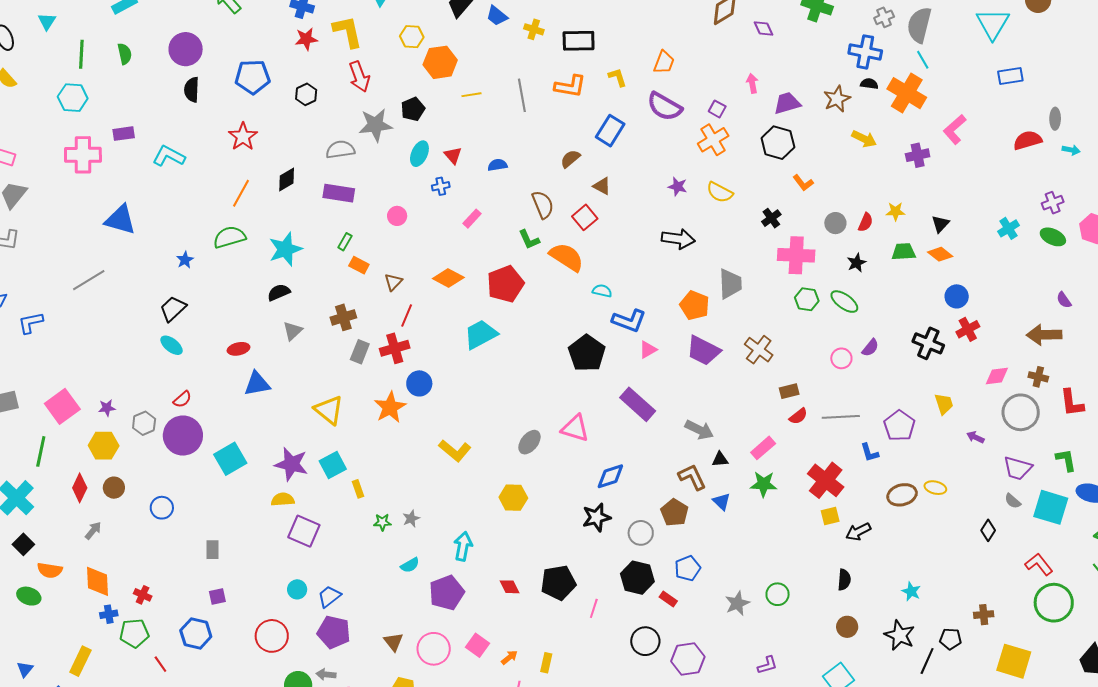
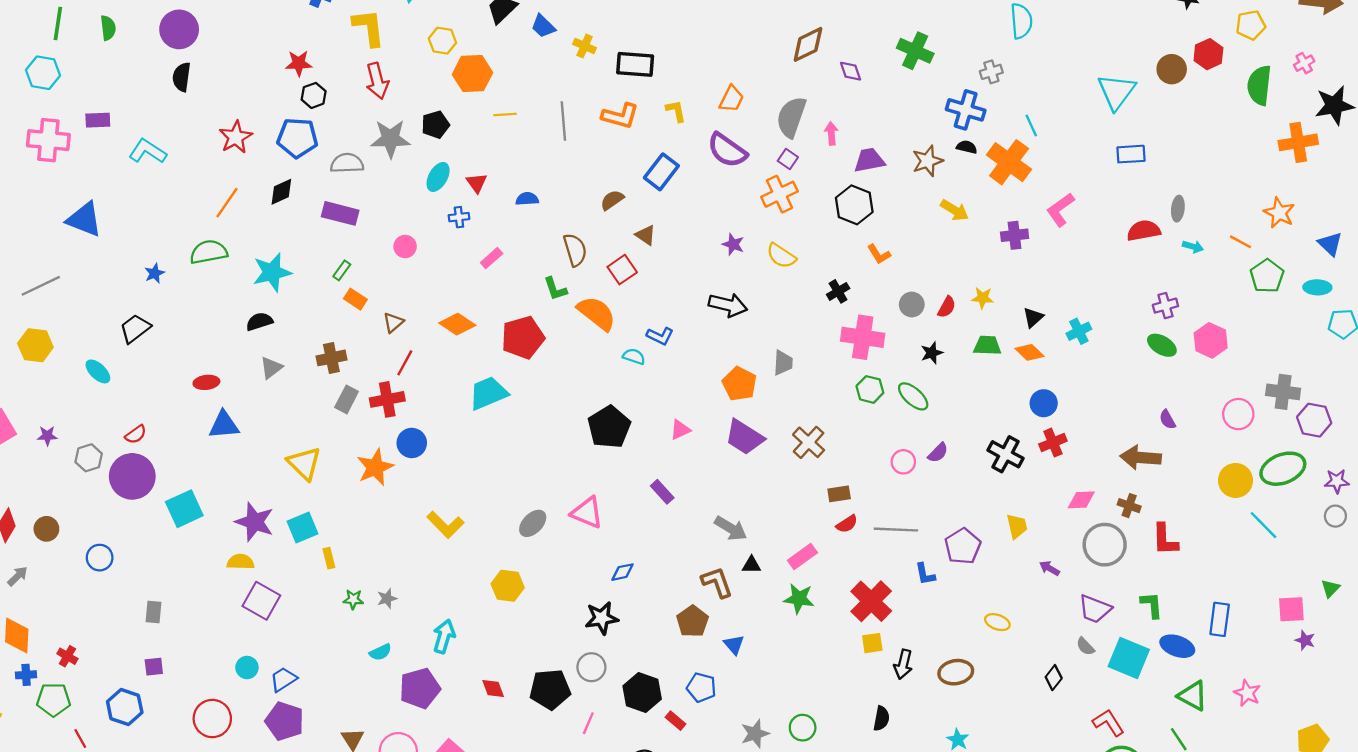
gray semicircle: (919, 25) -> (791, 117), moved
red star: (306, 39) -> (299, 63), moved
blue pentagon: (253, 77) -> (297, 138), moved
cyan cross: (1008, 228) -> (1079, 331), moved
gray trapezoid: (730, 284) -> (783, 363), size x0.7
blue L-shape: (629, 321) -> (660, 336), moved, size x0.7
cyan ellipse: (172, 345) -> (98, 371), moved
purple rectangle: (638, 404) -> (662, 492), size x0.6
yellow hexagon: (104, 446) -> (35, 345), moved
blue diamond: (610, 476) -> (622, 572), size x0.7
brown ellipse: (902, 495) -> (956, 672), moved
blue triangle: (721, 502) -> (734, 645), moved
black arrow: (858, 532) -> (903, 664), turned -55
gray circle: (641, 533) -> (591, 667), moved
blue pentagon: (688, 568) -> (701, 687), turned 30

